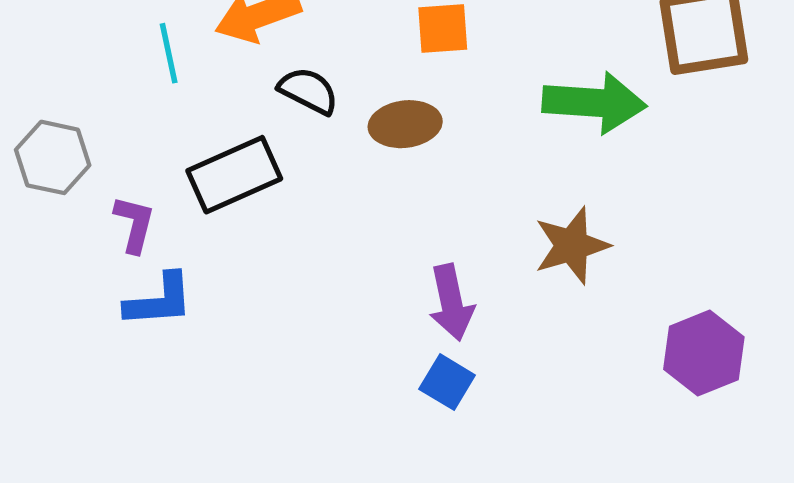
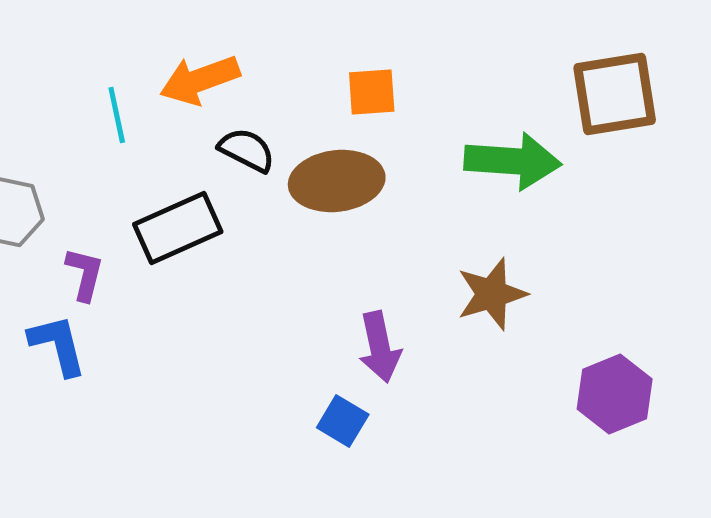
brown ellipse: (405, 124) -> (337, 181), size x1.4
blue L-shape: (159, 300) -> (58, 345), moved, turned -100
blue square: (447, 382) -> (343, 421), moved

